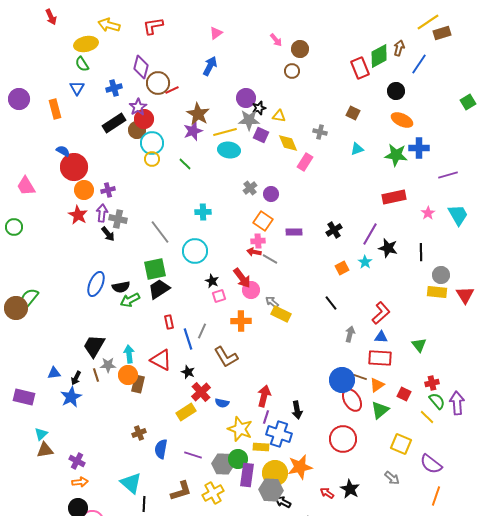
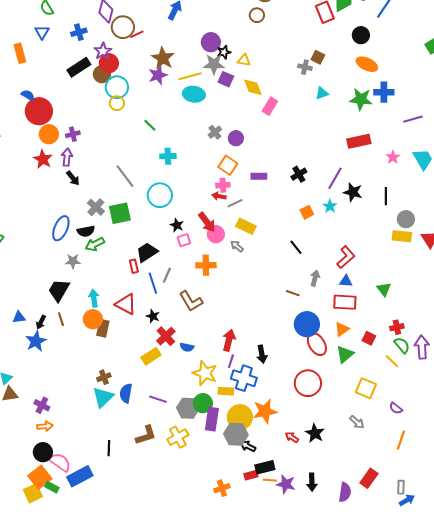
gray cross: (320, 132) -> (305, 67), moved
green line: (185, 164) -> (150, 125), moved
gray cross: (118, 219) -> (96, 207), moved, turned 30
gray line: (270, 259) -> (235, 203), turned -56
black trapezoid: (159, 289) -> (147, 252), moved
yellow rectangle: (281, 314) -> (246, 226), moved
gray star: (108, 365) -> (73, 261), moved
brown line: (360, 377) -> (293, 293), moved
purple semicircle: (431, 464) -> (396, 408), size x0.6
cyan triangle: (131, 483) -> (103, 397), moved, turned 35

